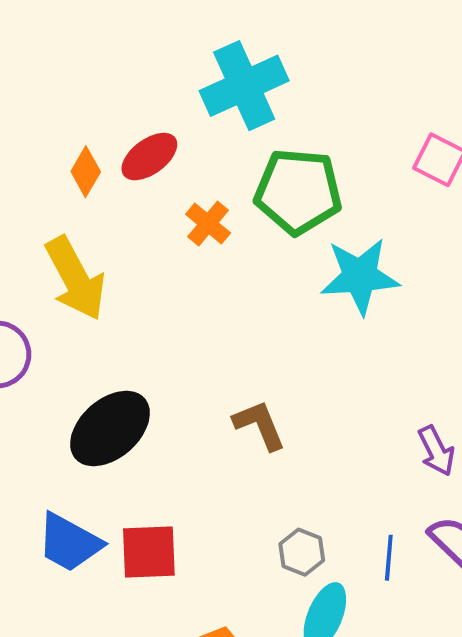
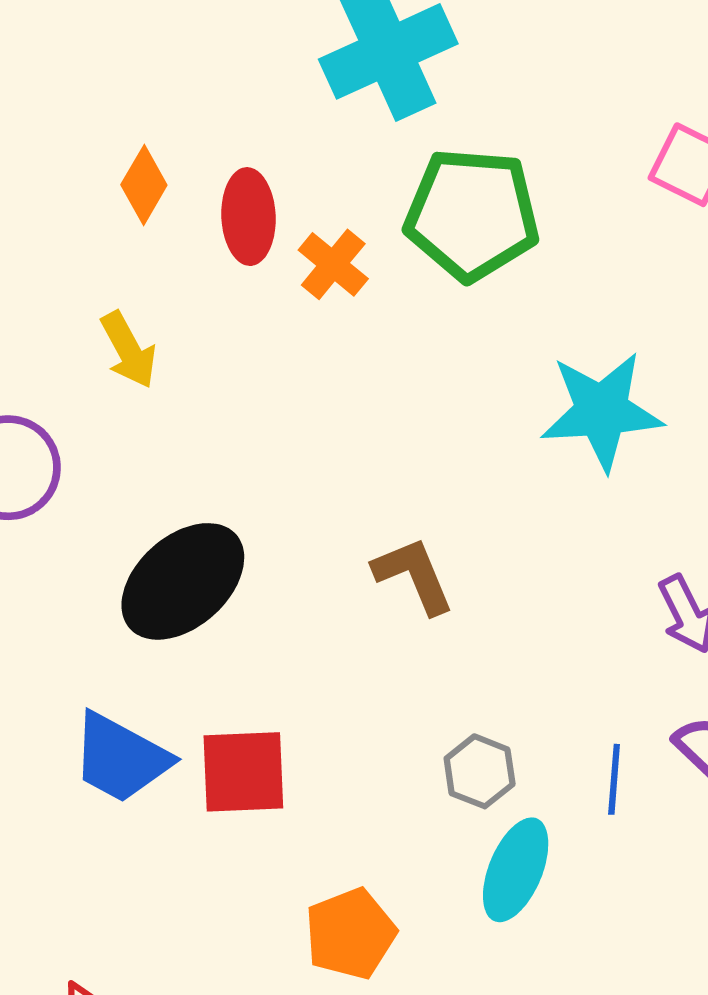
red ellipse: (149, 157) -> (249, 217), moved, turned -56
cyan star: (360, 276) -> (602, 411), moved
yellow arrow: (75, 278) -> (129, 350), size x0.6

